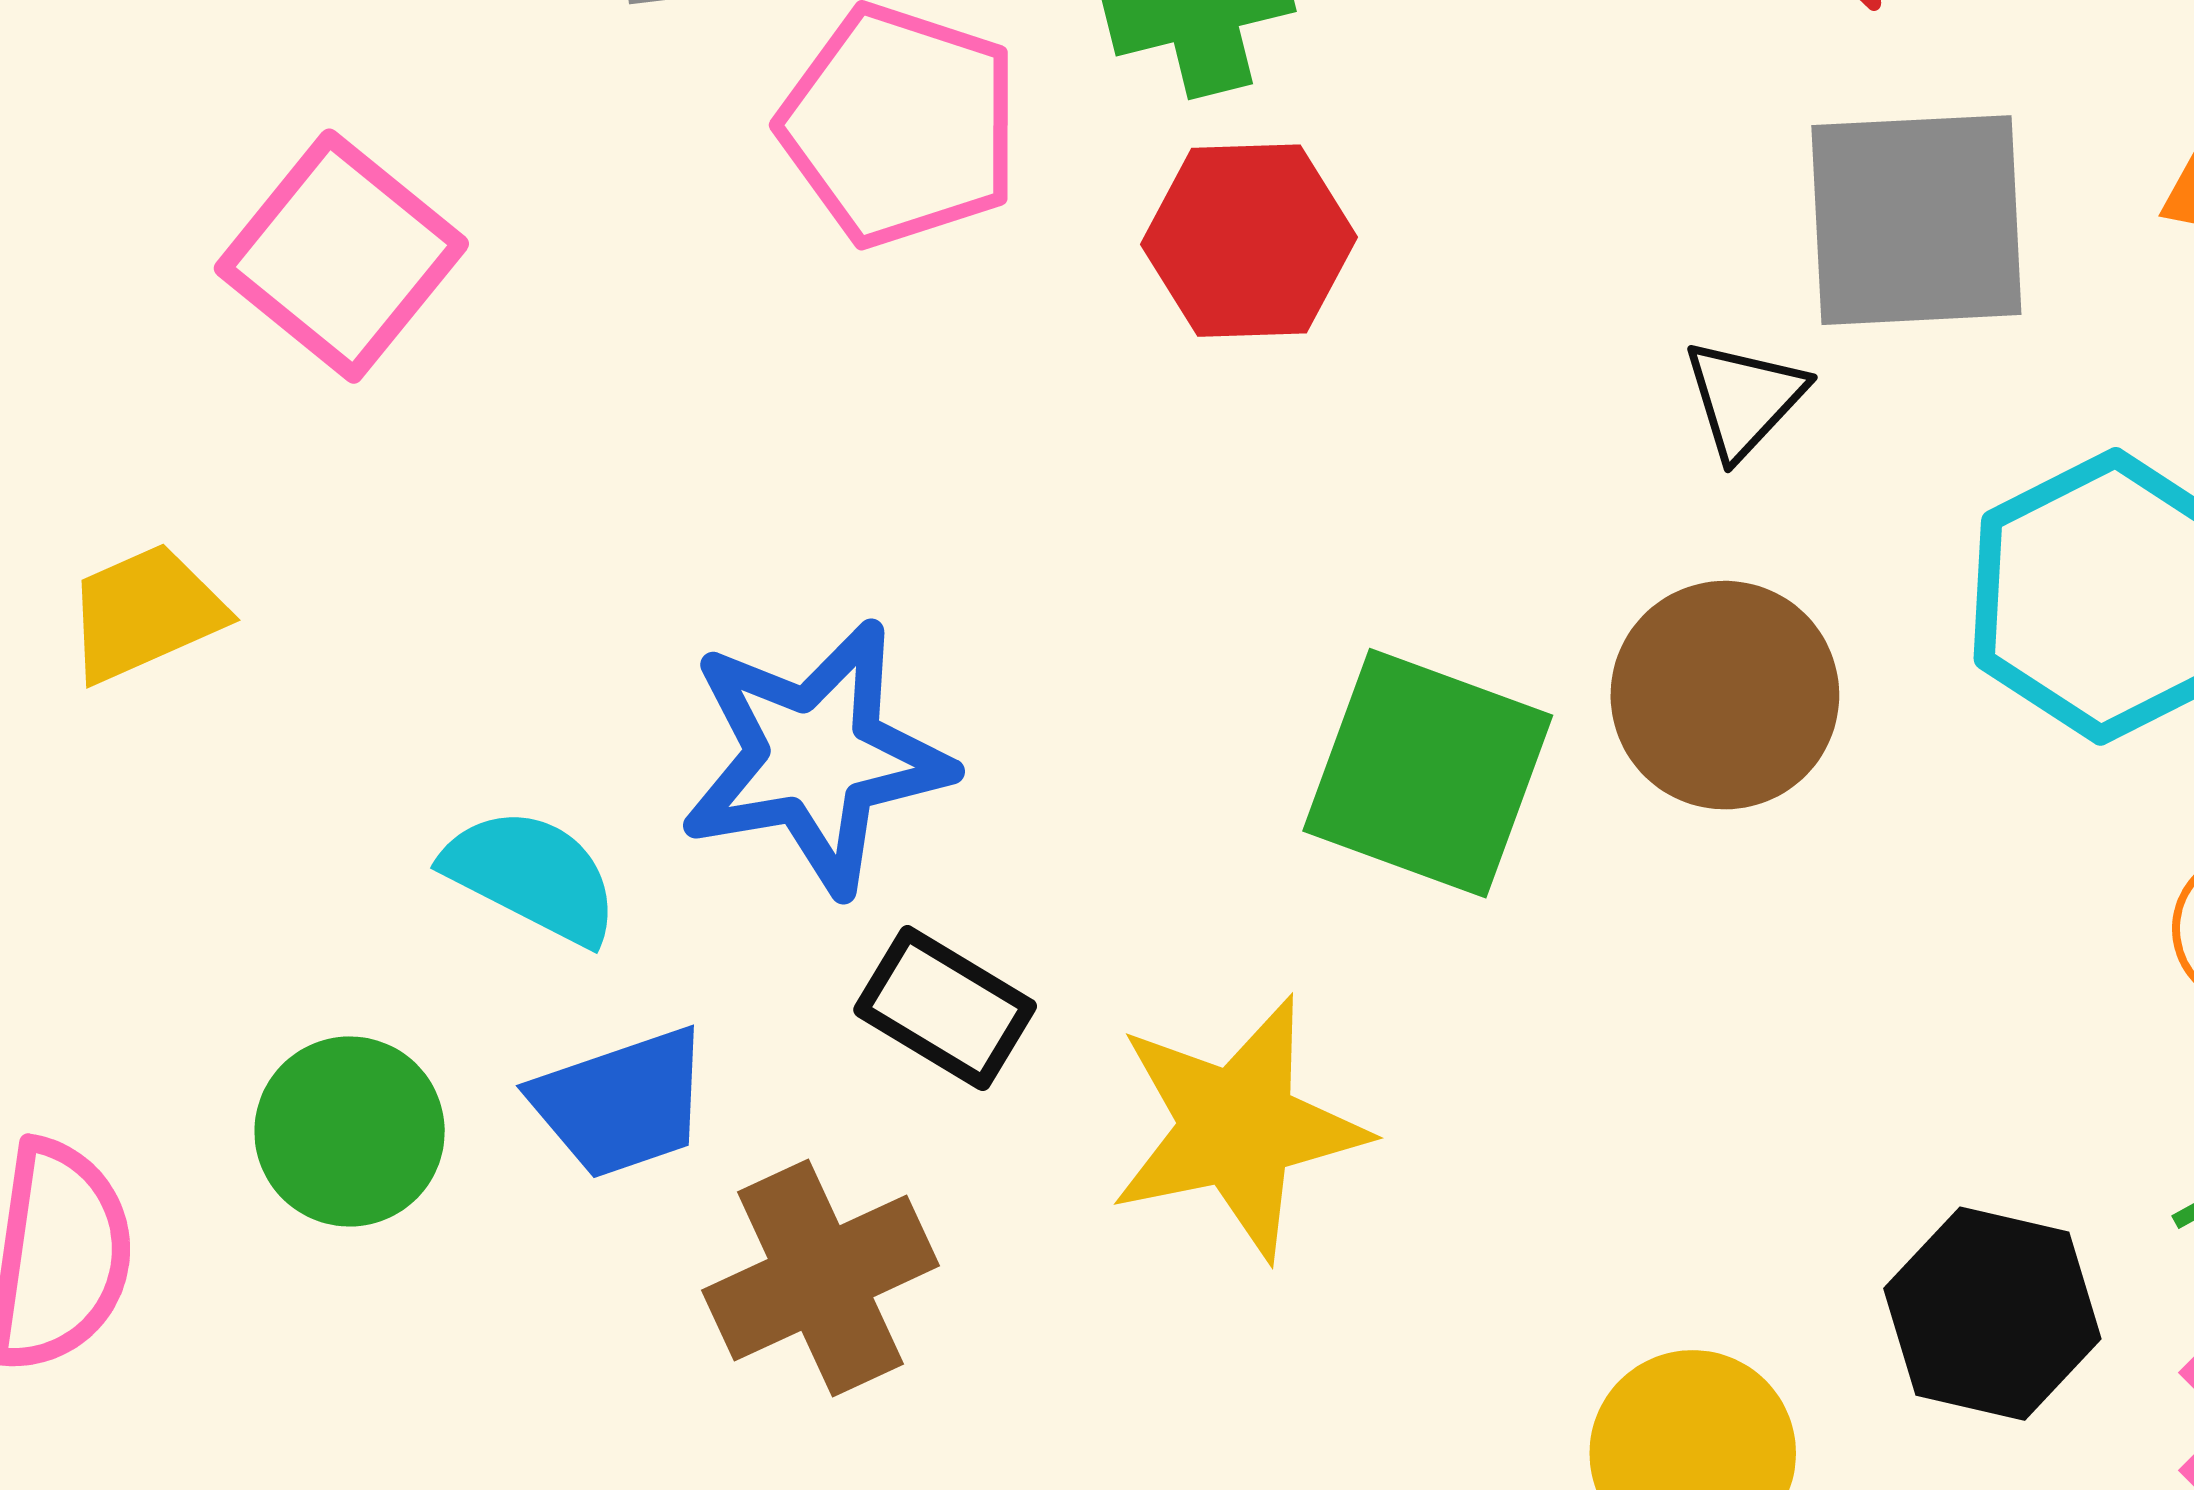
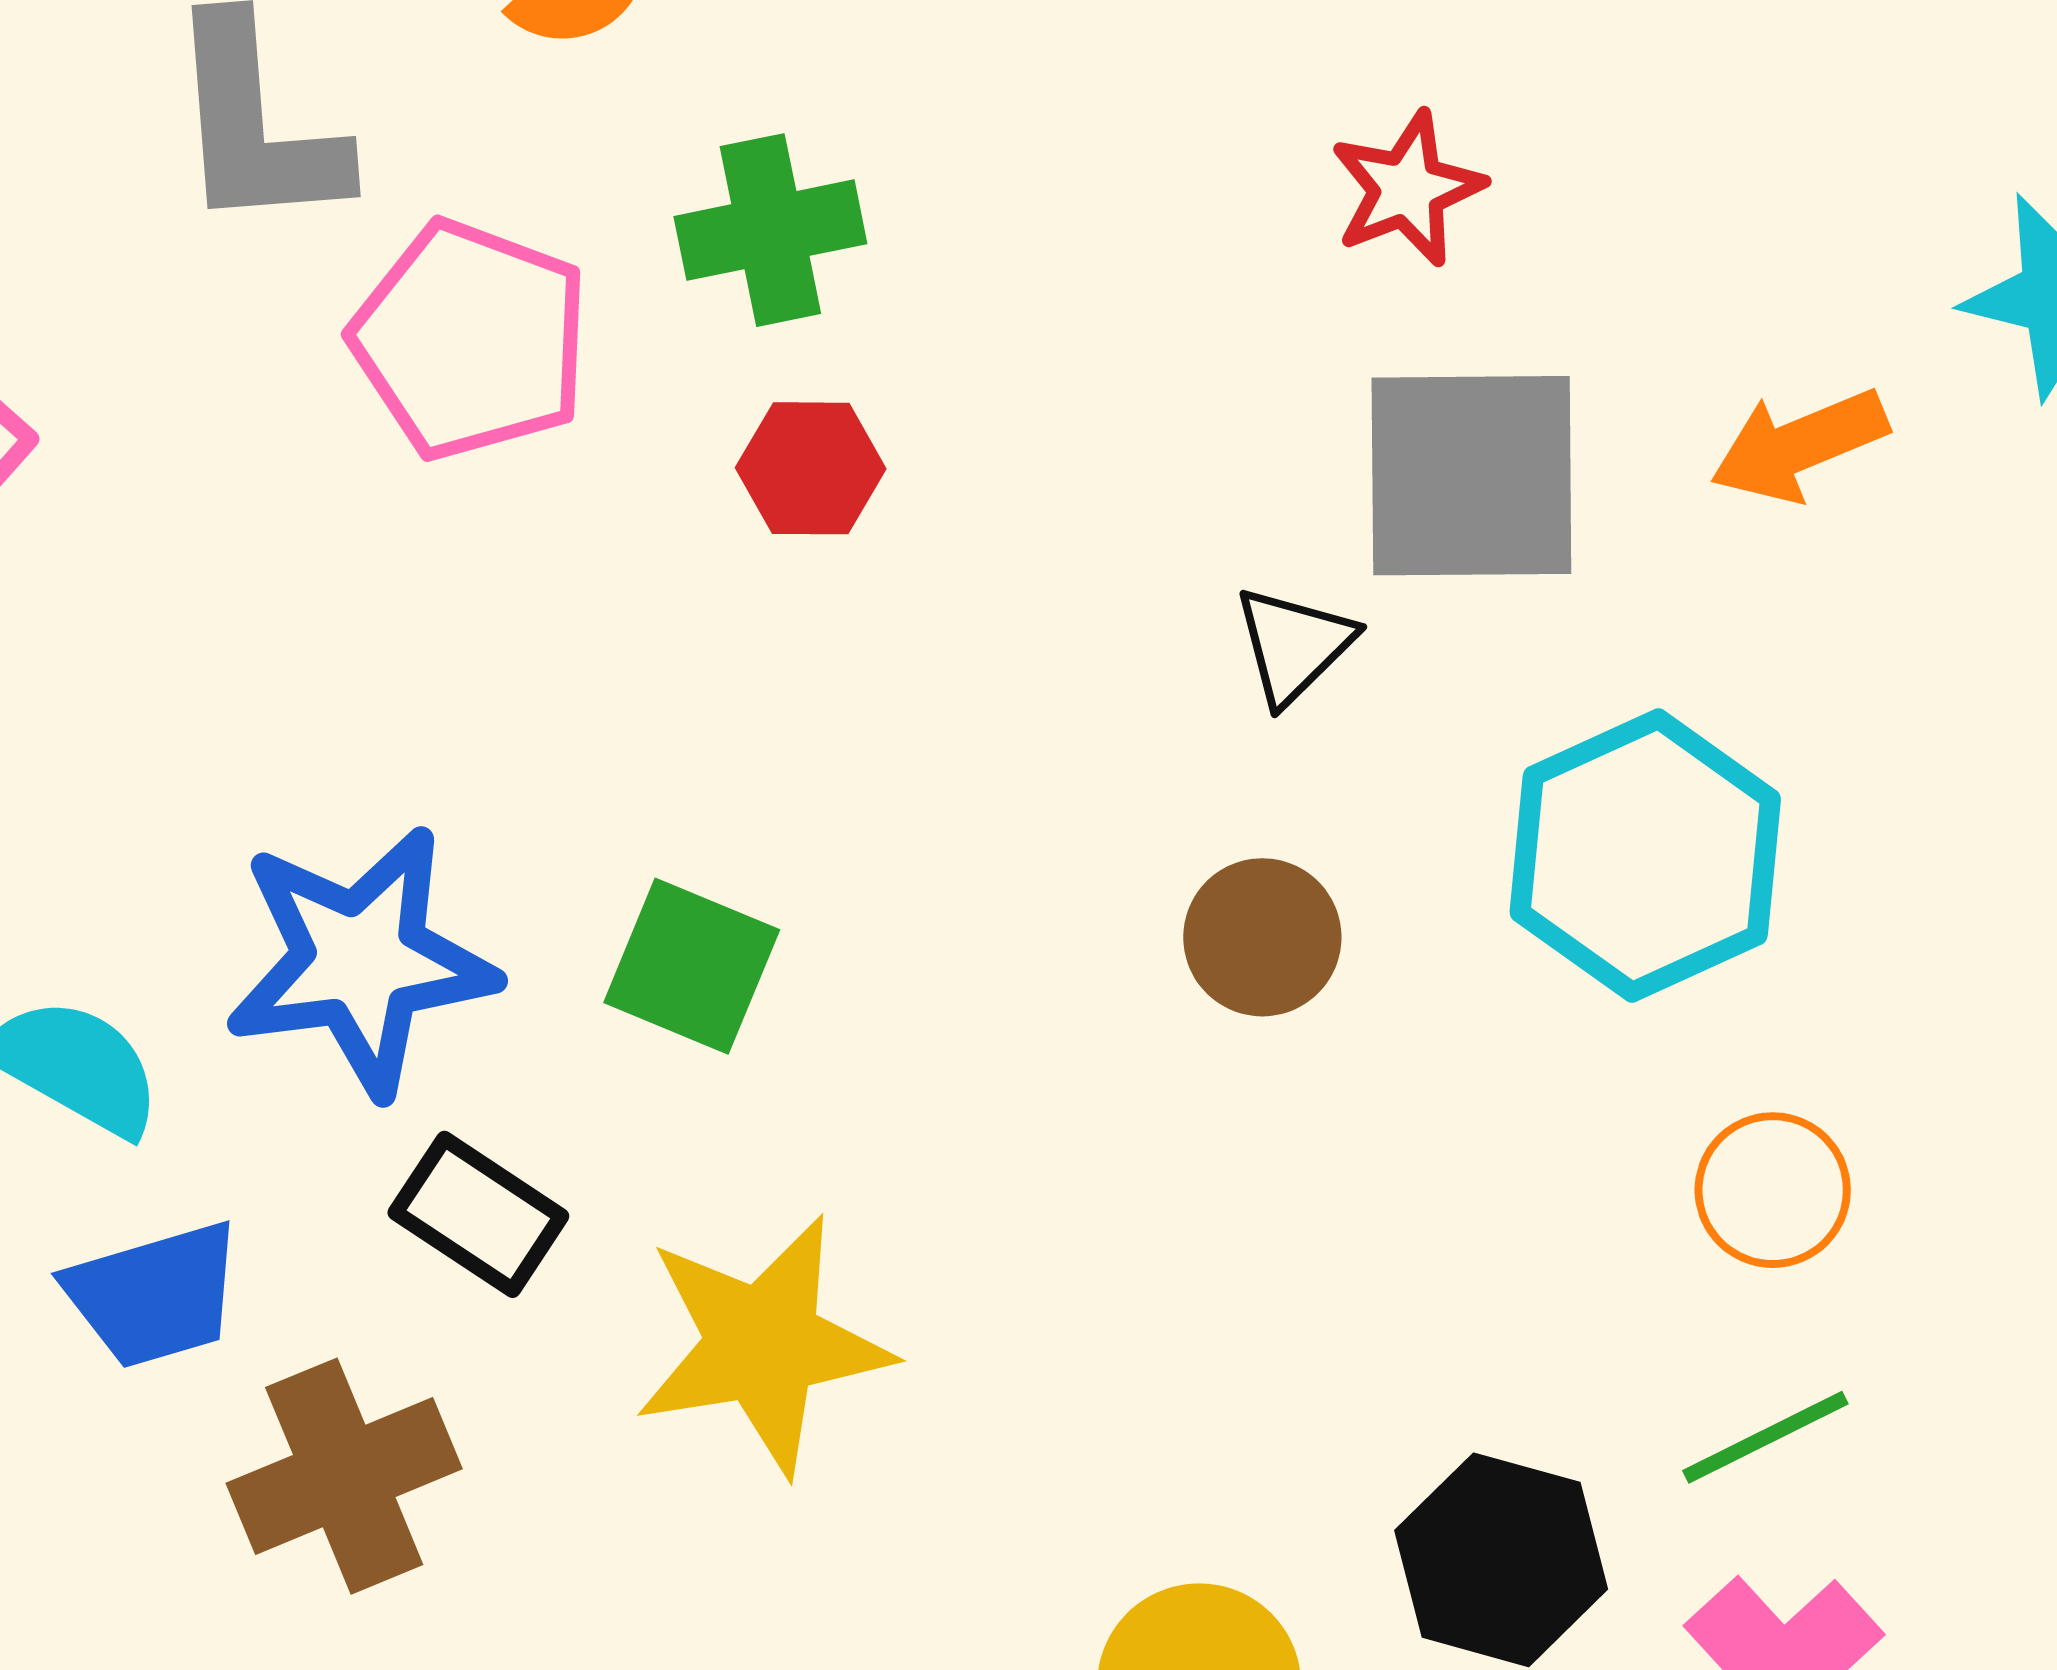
red hexagon: (1249, 241) -> (811, 468), size x0.7
brown circle: (1725, 695) -> (1262, 937), size x0.7
green square: (1428, 773) -> (692, 966), moved, size x0.7

